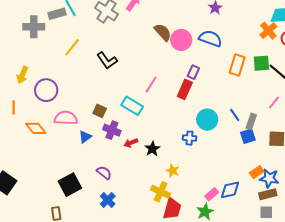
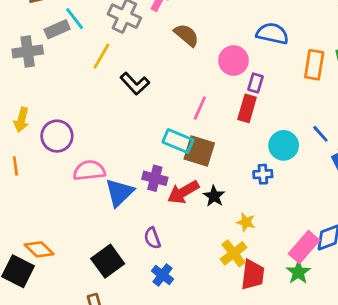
brown semicircle: (163, 32) -> (186, 35), moved
pink circle: (181, 40) -> (234, 61), moved
yellow line: (72, 47) -> (101, 56), moved
brown square: (100, 111) -> (199, 151), moved, size x1.6
orange diamond: (36, 128) -> (39, 249), moved
blue triangle: (85, 137) -> (119, 193), size x1.6
red arrow: (131, 143) -> (183, 192), size x1.6
purple semicircle: (104, 173) -> (152, 238), turned -140
yellow cross: (161, 192) -> (234, 253), turned 36
pink rectangle: (212, 194) -> (304, 247), size x1.6

